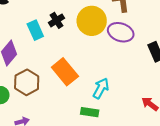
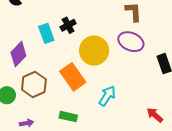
yellow circle: (92, 21) -> (94, 51), moved
green rectangle: (90, 112) -> (68, 117), moved

